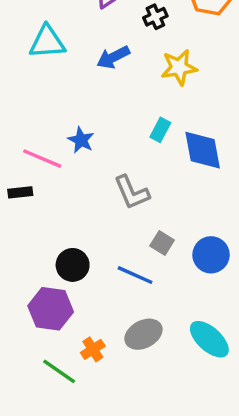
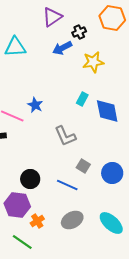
blue arrow: (113, 57) -> (62, 48), moved
orange cross: (93, 349) -> (37, 221), moved

